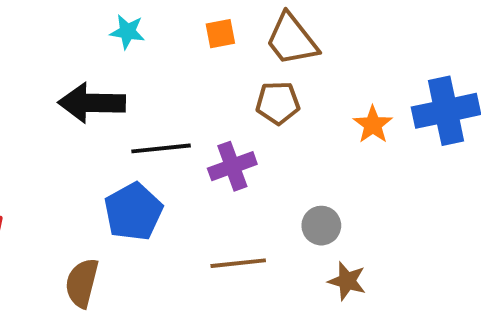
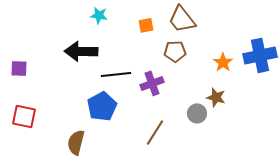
orange square: (220, 34) -> (146, 25), moved
brown line: (238, 263) -> (155, 132), turned -52
brown star: (347, 281) -> (216, 97), moved

